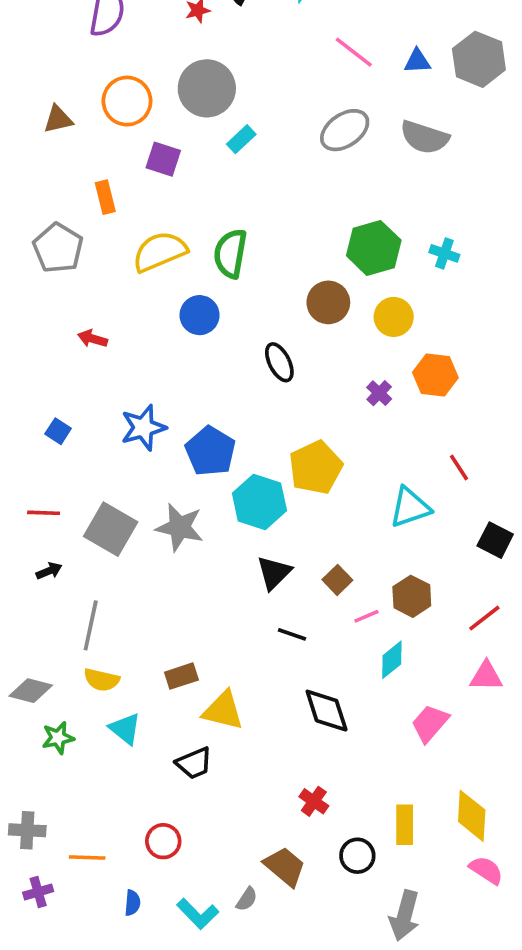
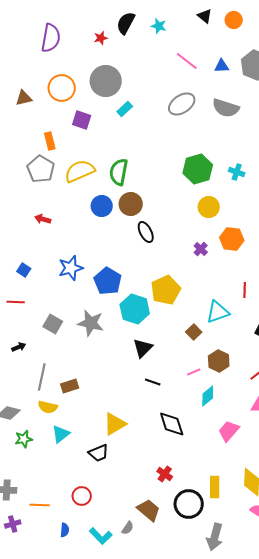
gray pentagon: (58, 248) -> (41, 169), moved
brown circle: (328, 302) -> (131, 204), moved
red line: (459, 467) -> (245, 290), turned 35
red line: (44, 513) -> (16, 302), moved
gray square: (111, 529) -> (53, 324), size x0.7
brown square: (337, 580) -> (194, 332), moved
brown rectangle: (181, 676) -> (70, 386), moved
yellow triangle: (223, 711) -> (115, 424), turned -45
cyan triangle: (125, 729) -> (61, 434), turned 42
black circle: (357, 856) -> (189, 504), size x1.5

